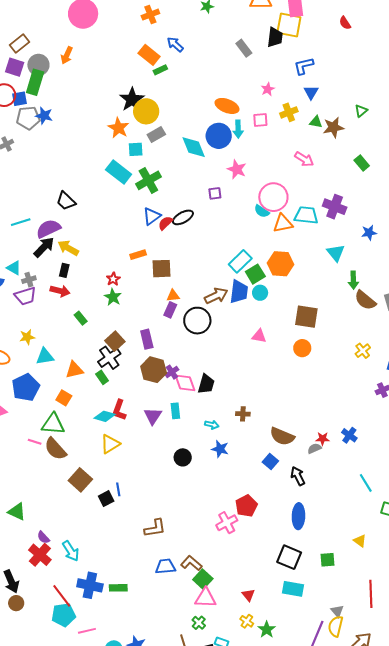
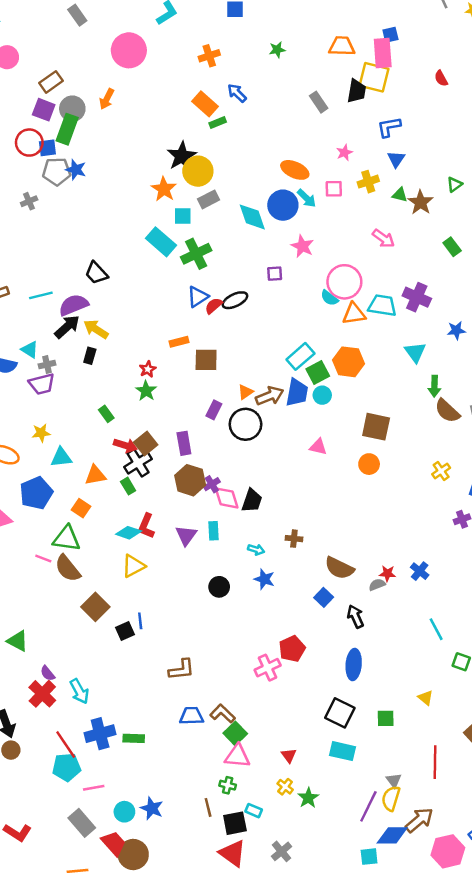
brown star: (333, 127) -> (420, 202), turned -30
cyan arrow: (238, 129) -> (307, 198), turned -48
red arrow: (60, 291) -> (125, 445), moved
orange triangle: (173, 296) -> (245, 392), moved, turned -32
blue cross: (90, 585) -> (100, 734), turned -30
green cross: (199, 623) -> (228, 785), turned -32

